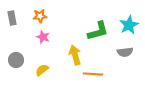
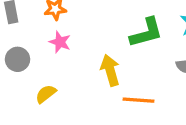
gray circle: (16, 60) -> (18, 59), moved
yellow semicircle: (42, 70) -> (46, 94), moved

